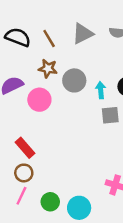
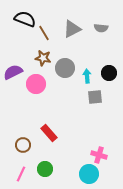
black semicircle: (18, 37) -> (25, 19), moved
red rectangle: (25, 148) -> (49, 133), moved
pink line: (21, 196) -> (21, 174), moved
cyan circle: (79, 208) -> (89, 174), moved

